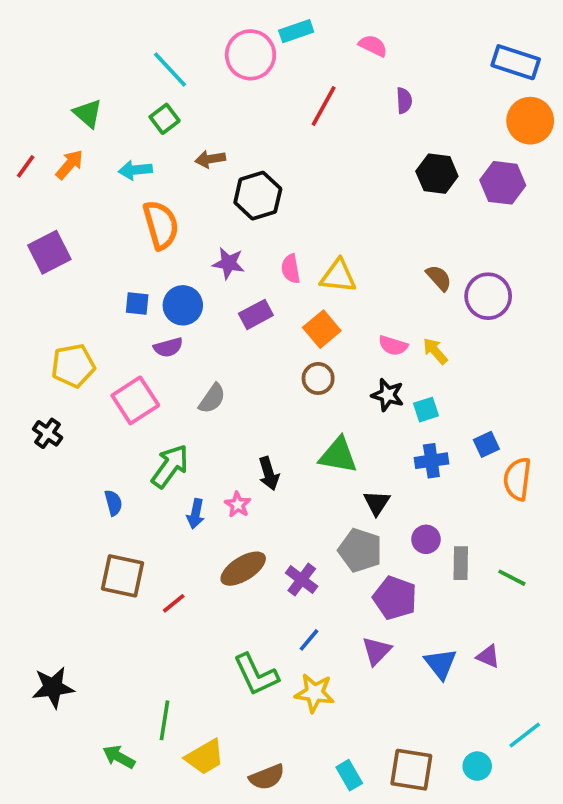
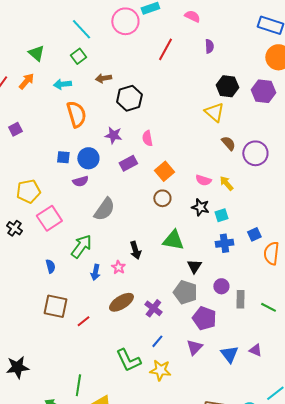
purple square: (49, 252) -> (15, 129), size x0.6
yellow triangle: (338, 276) -> (214, 112), moved, turned 35
gray semicircle: (212, 399) -> (104, 209), size x1.4
pink square: (135, 400) -> (49, 218), moved

